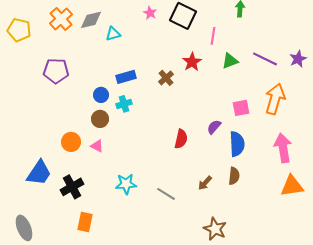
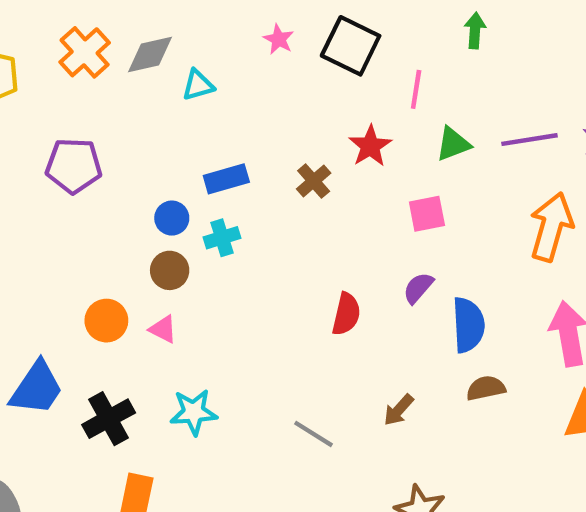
purple line: (265, 59) -> (529, 140), turned -35
pink square: (241, 108) -> (427, 214), moved
brown semicircle: (234, 176) -> (486, 388), moved, turned -108
cyan star: (126, 184) -> (194, 412), moved

